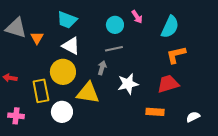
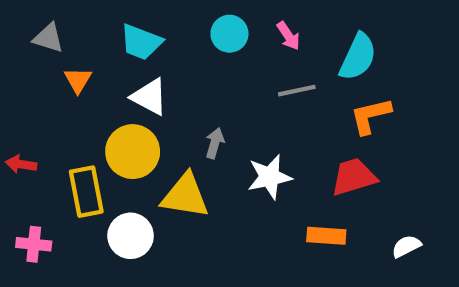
cyan circle: (115, 25) -> (229, 34), moved
gray triangle: (16, 28) -> (48, 38), moved, size x0.7
gray line: (114, 49) -> (297, 91), moved

